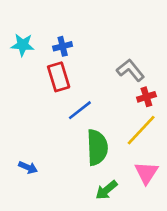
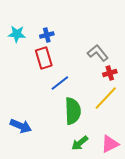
blue arrow: (28, 167) -> (21, 126), size x1.5
pink triangle: (146, 173) -> (110, 144), moved, turned 30

